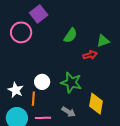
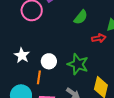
white star: (16, 90) -> (22, 55), moved

